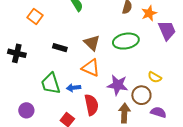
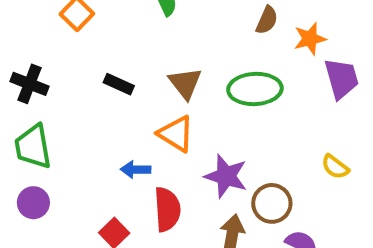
yellow semicircle: (155, 77) -> (335, 167), moved
green trapezoid: (51, 84) -> (33, 147), moved

